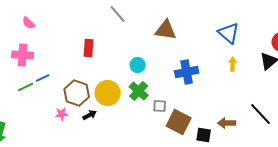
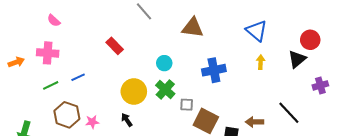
red rectangle: (89, 48) -> (115, 46), turned -48
blue line: (43, 78) -> (78, 77), moved
brown hexagon: (77, 93) -> (67, 115), moved
pink star: (62, 114) -> (92, 122), moved
black arrow: (90, 115) -> (127, 120), moved, turned -96

